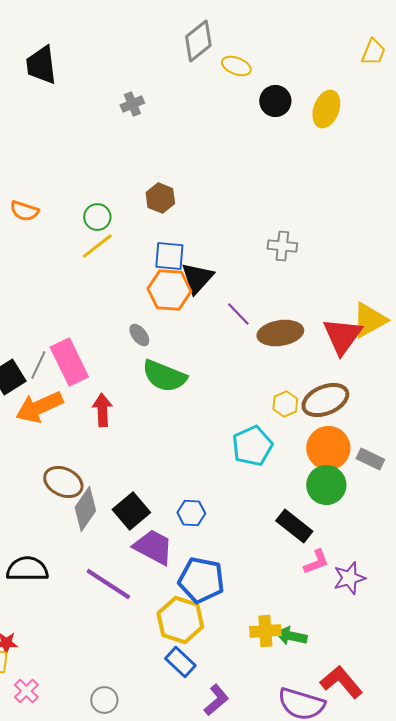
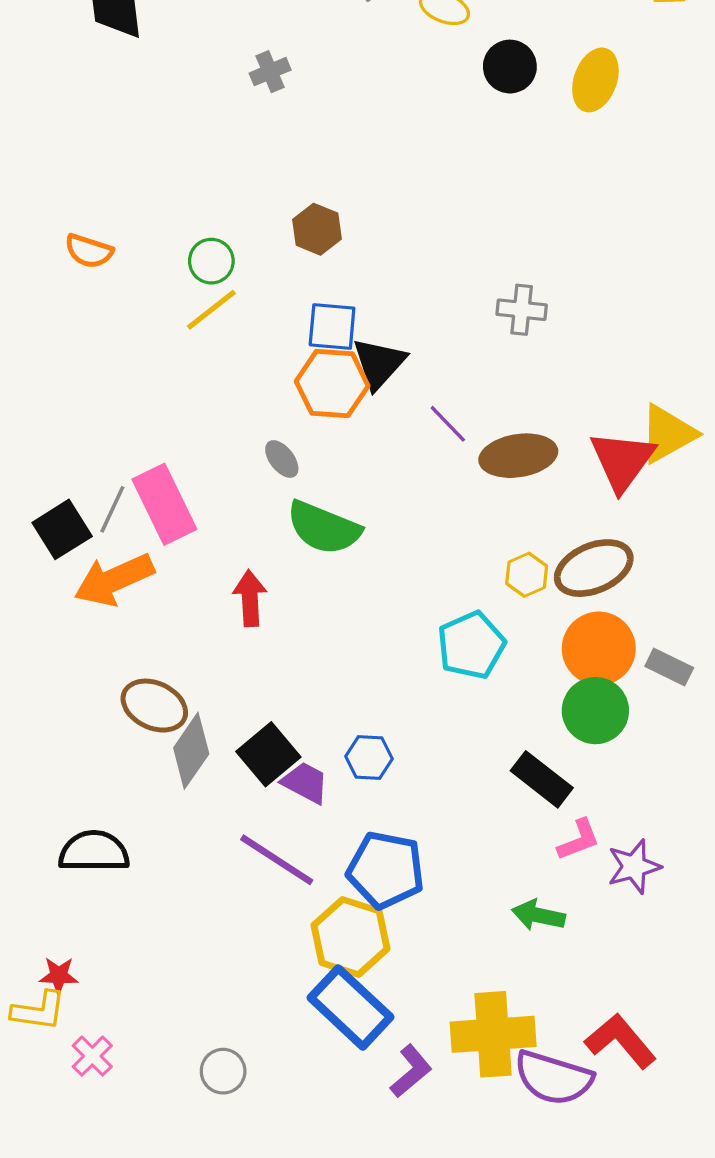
red arrow: (102, 410) -> (250, 598), moved
purple trapezoid: (153, 547) -> (305, 783), moved, size x0.7
purple line: (108, 584) -> (277, 860), moved
yellow cross: (265, 631) -> (493, 1034), moved, size x1.6
green arrow: (291, 636) -> (538, 915), moved
blue rectangle: (180, 662) -> (351, 1007), size x1.6

